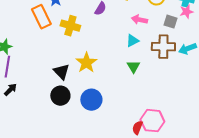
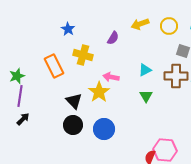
orange rectangle: (41, 17) -> (54, 66), moved
pink arrow: (139, 20) -> (111, 77), moved

